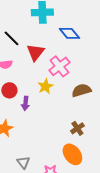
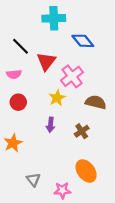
brown semicircle: (81, 90) -> (96, 102), turned 30
purple arrow: (25, 103) -> (51, 125), moved
brown cross: (77, 128) -> (82, 131), moved

